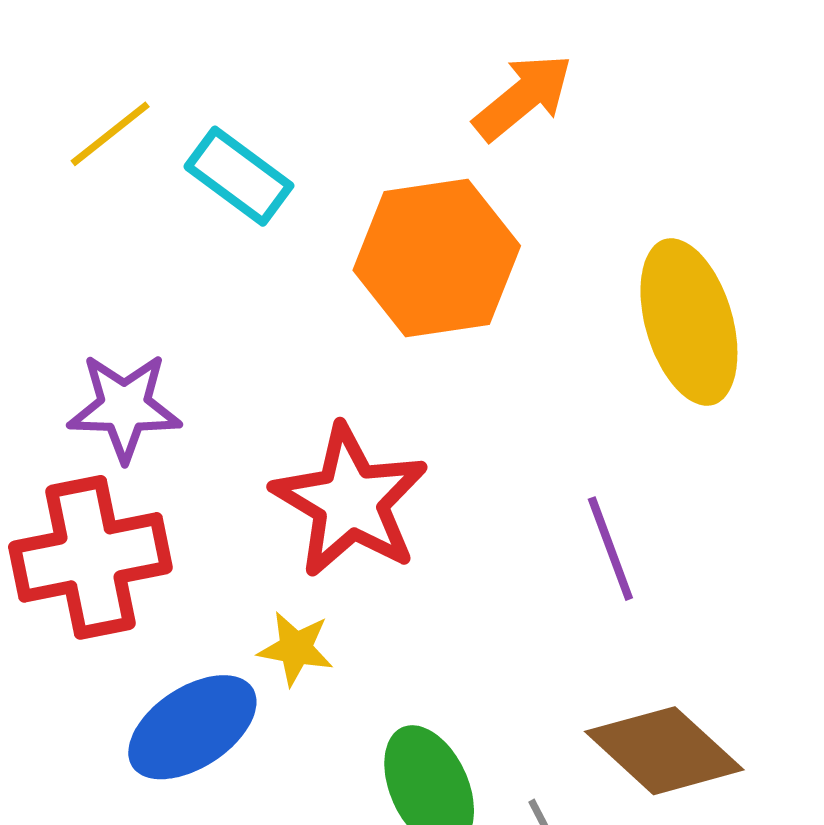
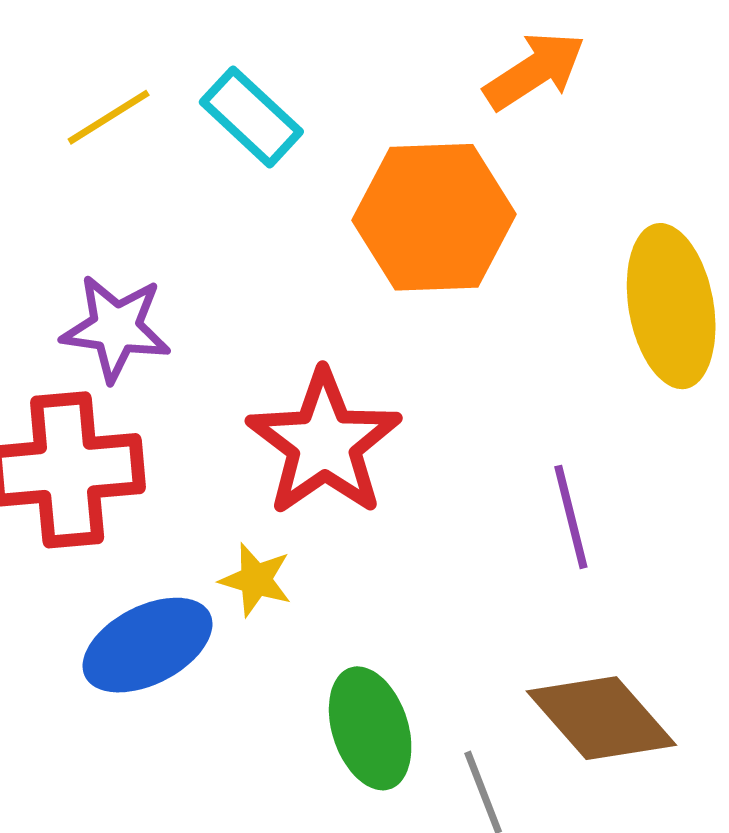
yellow line: (110, 134) -> (109, 117), moved

